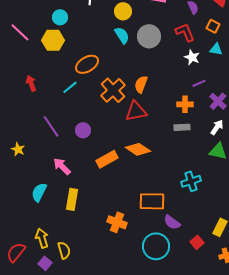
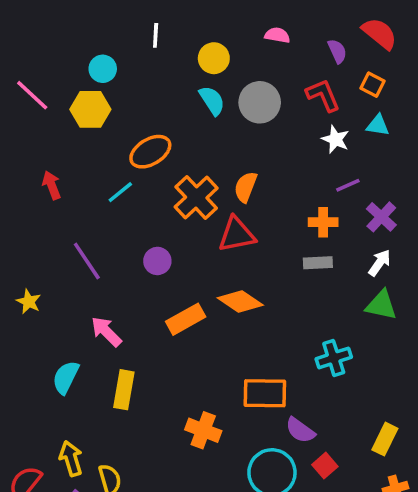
purple circle: (83, 130) -> (157, 261), moved
red square: (197, 242) -> (325, 466), moved

